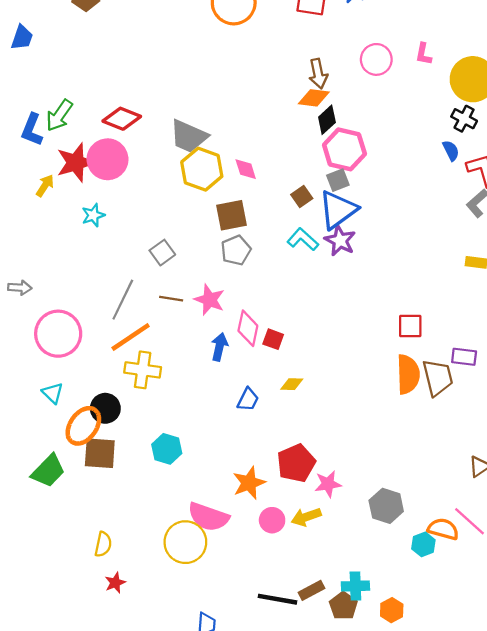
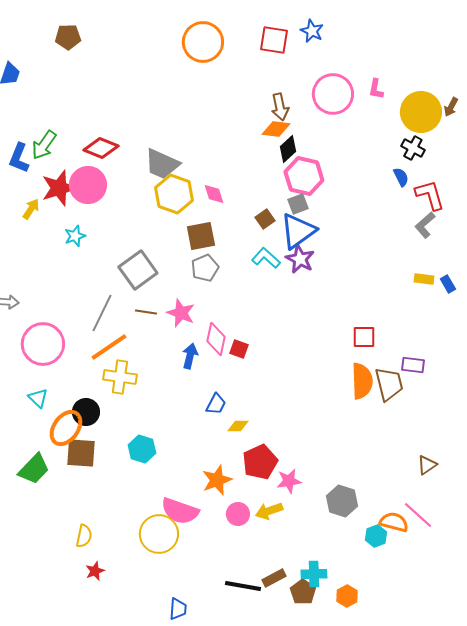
pink circle: (376, 59) -> (333, 94), size x1.4
gray square: (162, 253) -> (138, 270), size x1.6
yellow diamond: (292, 384) -> (238, 426), moved

